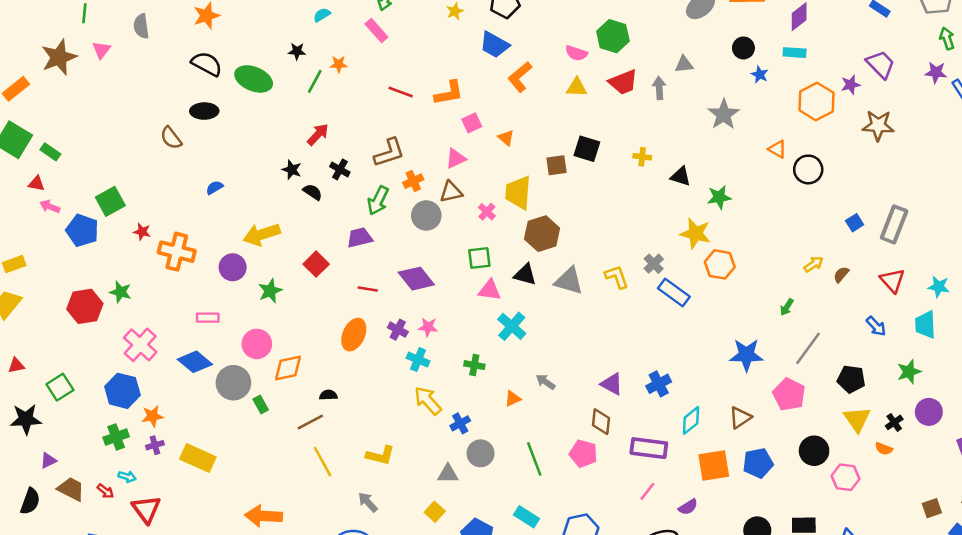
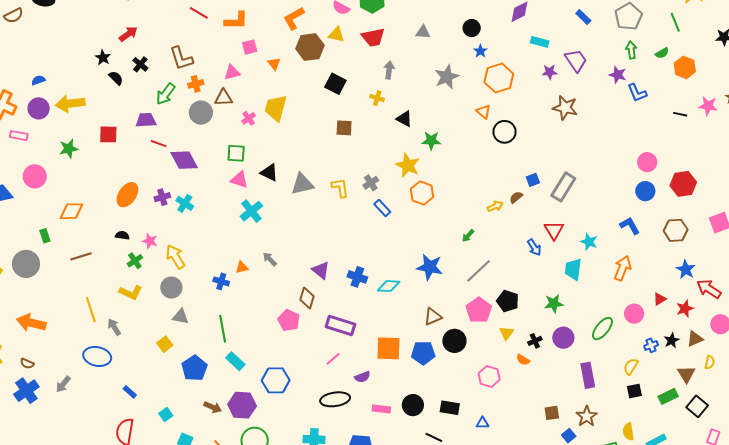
cyan rectangle: (795, 53) -> (540, 42), moved
gray arrow: (659, 88) -> (389, 70), moved
orange hexagon: (816, 101) -> (499, 78), moved
brown semicircle: (171, 138) -> (14, 15), turned -90
brown L-shape: (389, 153) -> (181, 58), turned 80
brown square: (557, 165) -> (344, 128), moved
blue semicircle: (215, 188) -> (38, 80), moved
brown hexagon: (542, 234) -> (310, 47), moved
red square: (316, 264) -> (108, 134), turned 36
purple circle: (233, 267) -> (39, 108), moved
brown semicircle: (841, 275) -> (516, 197), moved
gray triangle: (569, 281) -> (302, 184), turned -40
red line: (368, 289) -> (159, 144), moved
blue rectangle: (674, 292) -> (382, 208), size x0.7
pink rectangle: (208, 318) -> (19, 136), moved
blue arrow: (876, 326) -> (534, 247), moved
pink star: (428, 327) -> (150, 241), moved
purple cross: (398, 330) -> (162, 197), turned 35
pink circle: (257, 344) -> (35, 176), moved
cyan cross: (418, 360) -> (185, 203), moved
green cross: (474, 365) -> (135, 261), moved, turned 35
gray circle: (233, 383) -> (26, 264), moved
blue cross: (659, 384) -> (357, 277), turned 36
pink pentagon: (789, 394) -> (479, 310), moved
black semicircle: (328, 395) -> (122, 235), moved
brown triangle: (740, 418) -> (433, 317), moved
yellow triangle: (857, 419) -> (507, 333), size x0.7
cyan diamond: (691, 420) -> (389, 286), moved, turned 30
blue cross: (460, 423) -> (221, 281), moved, turned 35
black circle: (814, 451) -> (454, 341), moved
gray circle: (481, 453) -> (171, 288), moved
green line: (534, 459) -> (223, 329), moved
yellow line: (323, 462) -> (91, 310), moved

